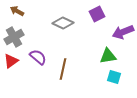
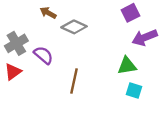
brown arrow: (17, 11) -> (48, 13), moved
purple square: (97, 14) -> (131, 13), moved
purple semicircle: (38, 57) -> (43, 55), moved

